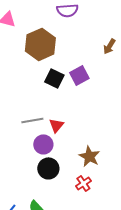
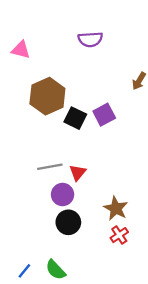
brown hexagon: (40, 44) -> (47, 96), moved
red cross: (83, 183) -> (119, 235), moved

